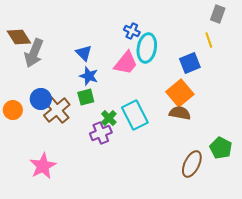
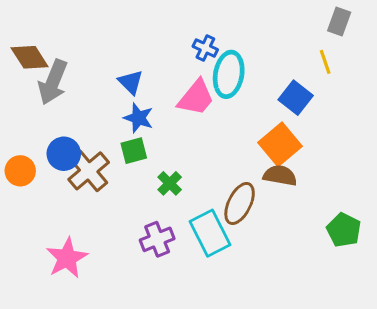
blue square: (190, 63) -> (296, 98), turned -30
cyan rectangle: (135, 115) -> (210, 233), moved
purple cross: (101, 133) -> (157, 239), moved
brown ellipse: (192, 164) -> (240, 204), moved

